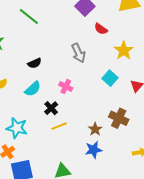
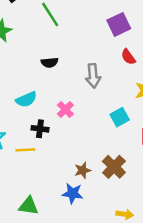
black semicircle: (35, 63) -> (50, 62), moved
black cross: (51, 108) -> (40, 129), turned 32
yellow line: (59, 126) -> (25, 150), moved

